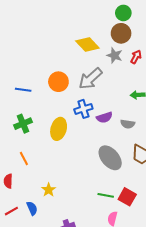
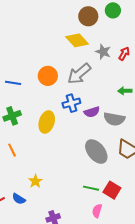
brown circle: (121, 33) -> (88, 16), moved
gray semicircle: (128, 124) -> (114, 119), size x1.5
blue semicircle: (32, 208) -> (19, 199), turned 144

